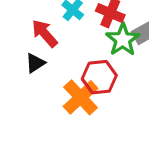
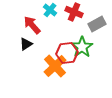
green star: (123, 40) -> (82, 47), moved

